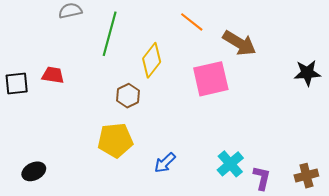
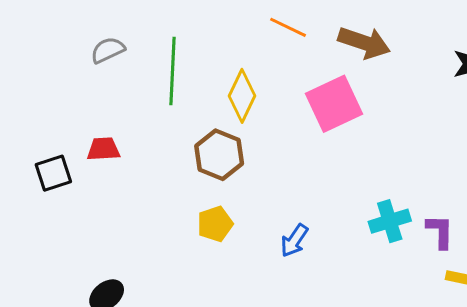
brown hexagon: (128, 96) -> (219, 155), size x1.4
yellow pentagon: (115, 140) -> (215, 224), size x0.7
cyan cross: (230, 164) -> (390, 221), turned 36

